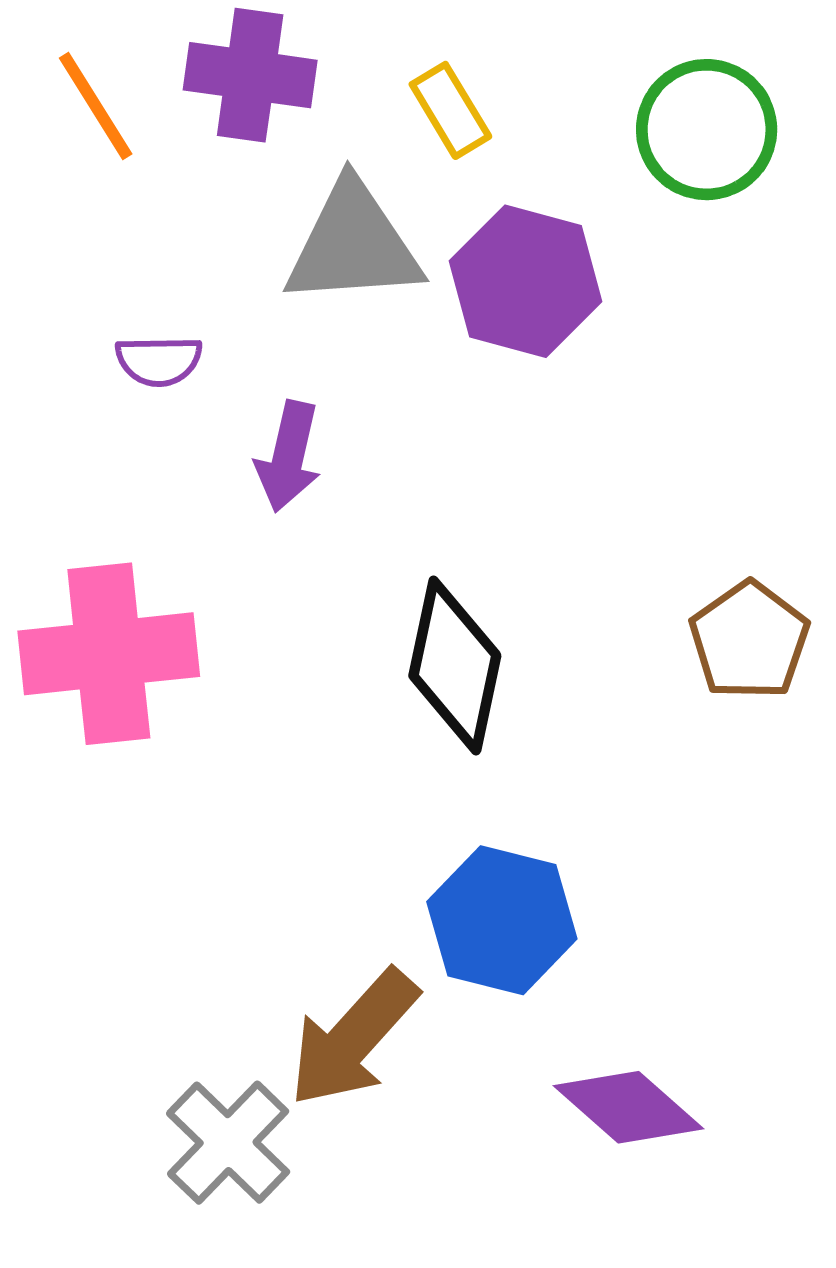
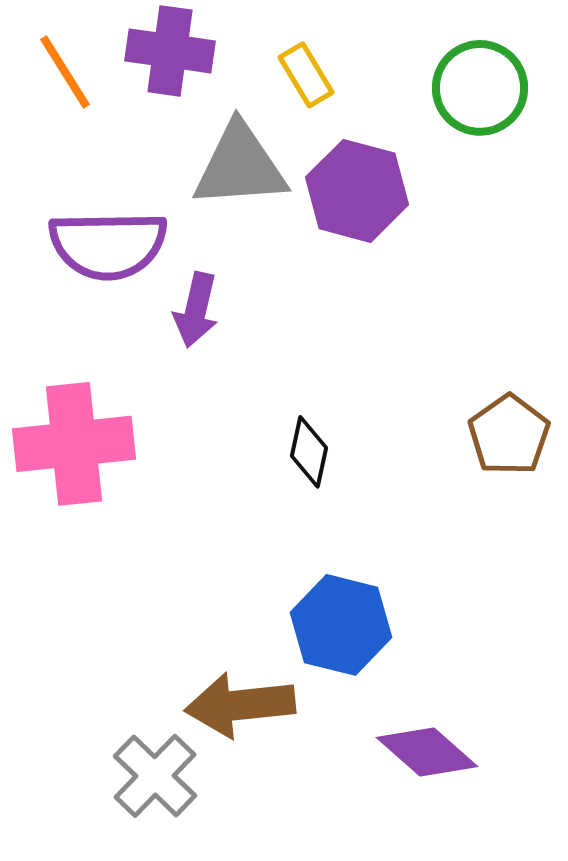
purple semicircle: (159, 361) -> (108, 245), size x2.0
black diamond: (455, 666) -> (309, 452), size x0.6
brown arrow: (353, 1038) -> (240, 705), turned 42

